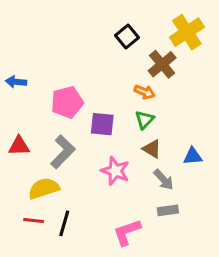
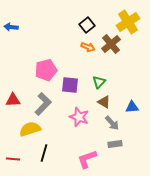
blue arrow: (16, 82) -> (11, 27), moved
orange arrow: (145, 92) -> (88, 47), moved
red line: (34, 220) -> (13, 159), moved

